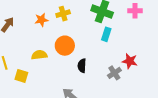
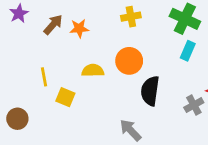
orange star: (41, 20) -> (79, 28), moved
black semicircle: (82, 66) -> (150, 91), size x1.5

